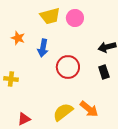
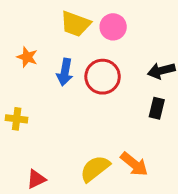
yellow trapezoid: (50, 16) -> (75, 24), turned 35
red circle: (68, 67) -> (103, 77), moved
black rectangle: (104, 72) -> (157, 108), turned 32

